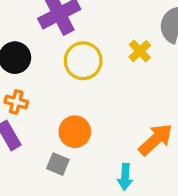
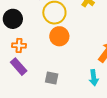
orange circle: (75, 132) -> (59, 36), moved

